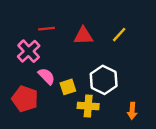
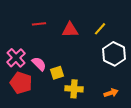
pink cross: (29, 51) -> (16, 58), moved
white hexagon: (104, 80) -> (114, 54), moved
orange arrow: (132, 111) -> (111, 93), turned -112

